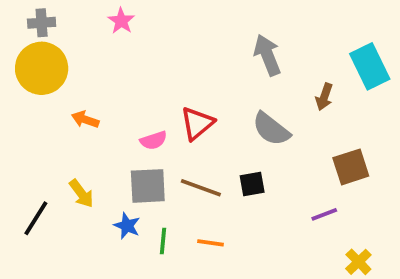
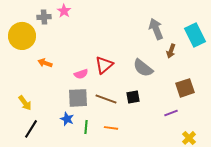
gray cross: (42, 23) -> (44, 17), moved
gray arrow: (267, 55) -> (156, 29), moved
yellow arrow: (81, 194) -> (25, 103), moved
black line: (36, 218) -> (31, 129), moved

